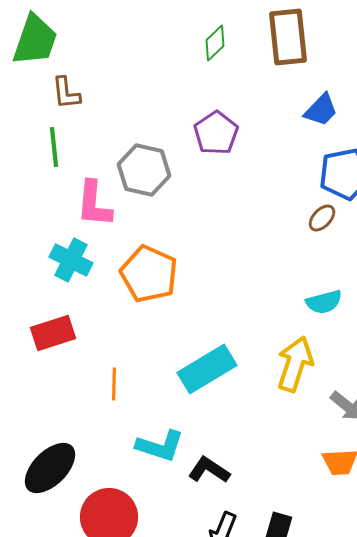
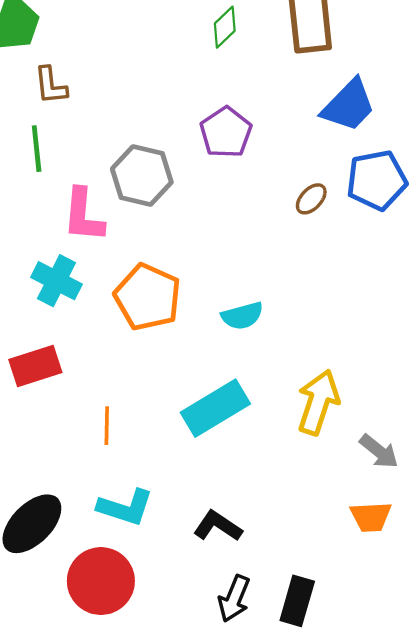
blue trapezoid: (321, 110) -> (349, 105), size x1.4
brown ellipse: (322, 218) -> (311, 199), moved
cyan semicircle: (324, 302) -> (242, 316), moved
cyan L-shape: (160, 446) -> (125, 507), moved

